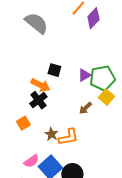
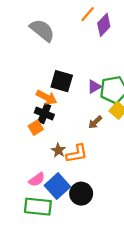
black square: (54, 70) -> (62, 81), size x1.5
black cross: (38, 100) -> (44, 114), turned -30
orange square: (23, 123) -> (36, 128), moved

